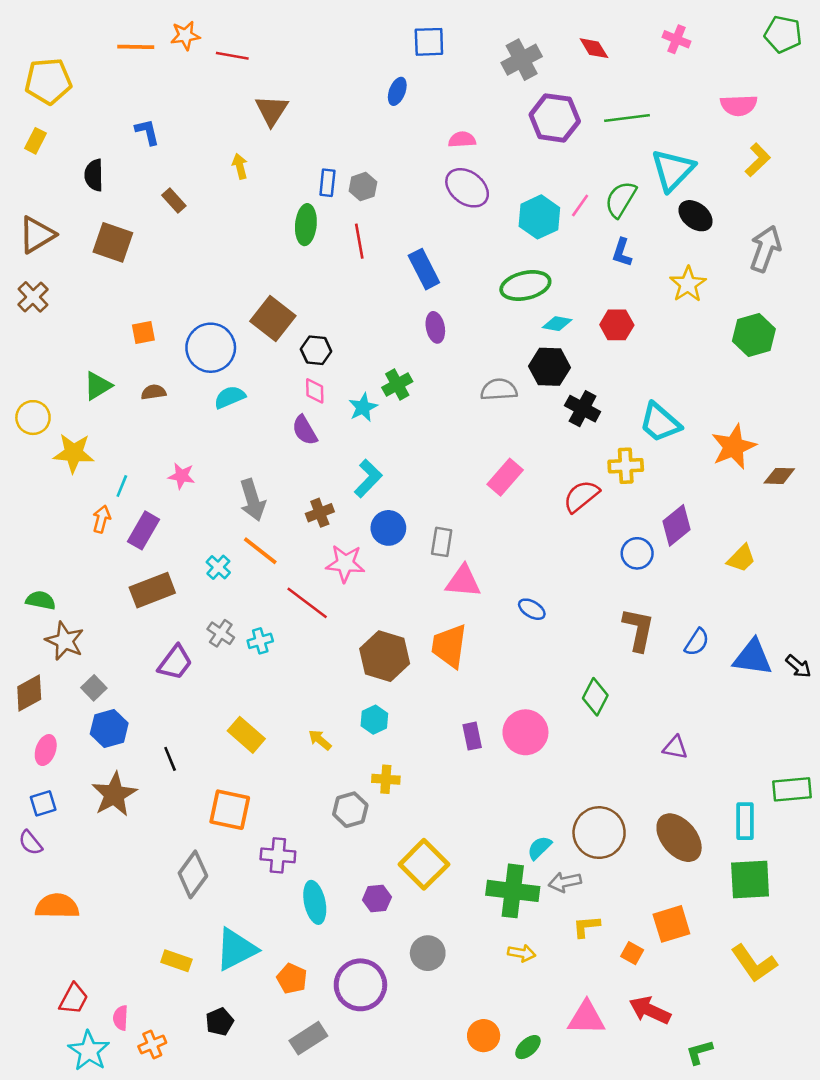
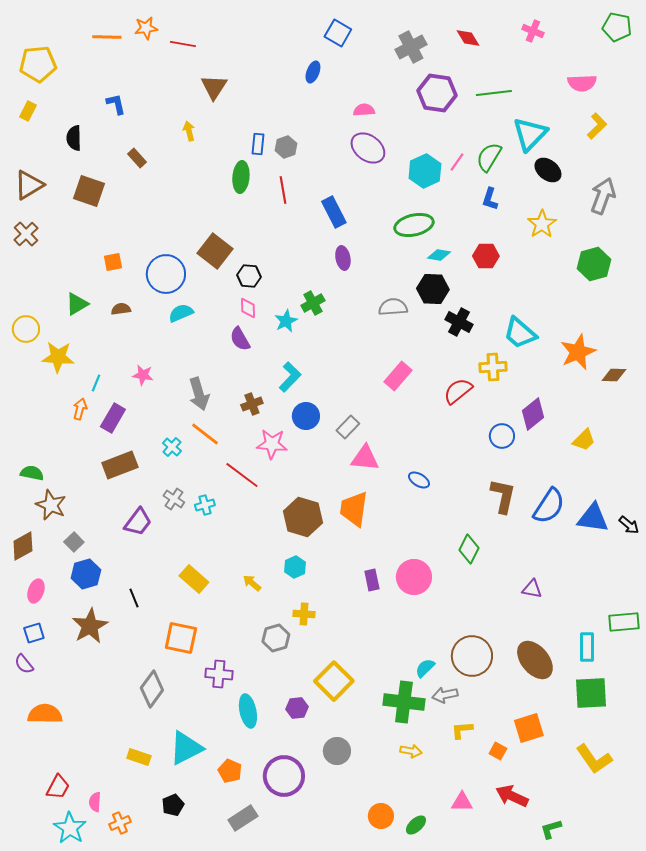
blue square: (429, 42) -> (338, 33), turned 32
gray rectangle: (442, 542) -> (348, 427), turned 35
blue semicircle: (697, 642) -> (549, 506), size x1.6
pink triangle: (586, 1018) -> (462, 802), size x0.7

